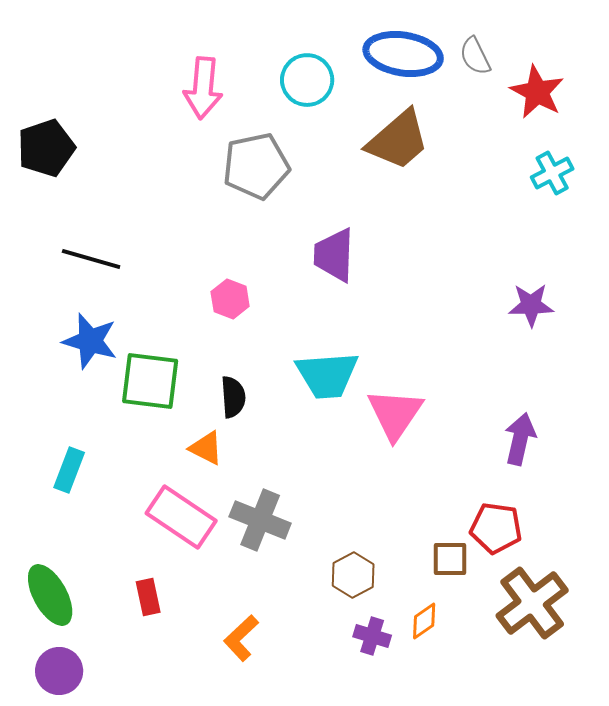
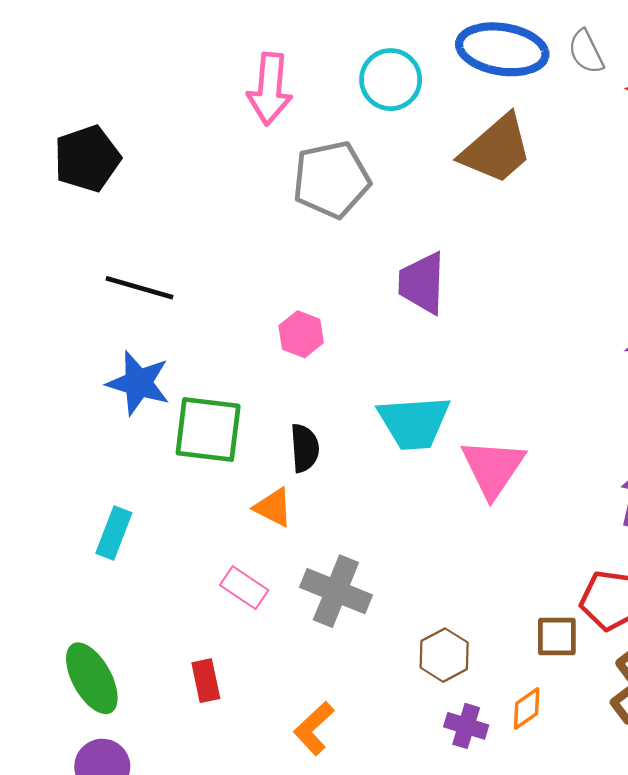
pink rectangle: (181, 517) -> (244, 588), size x0.6

